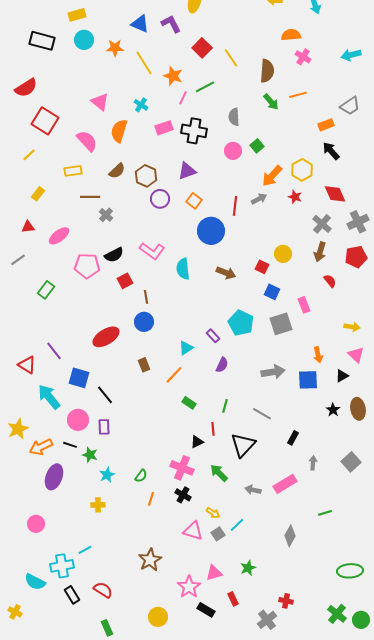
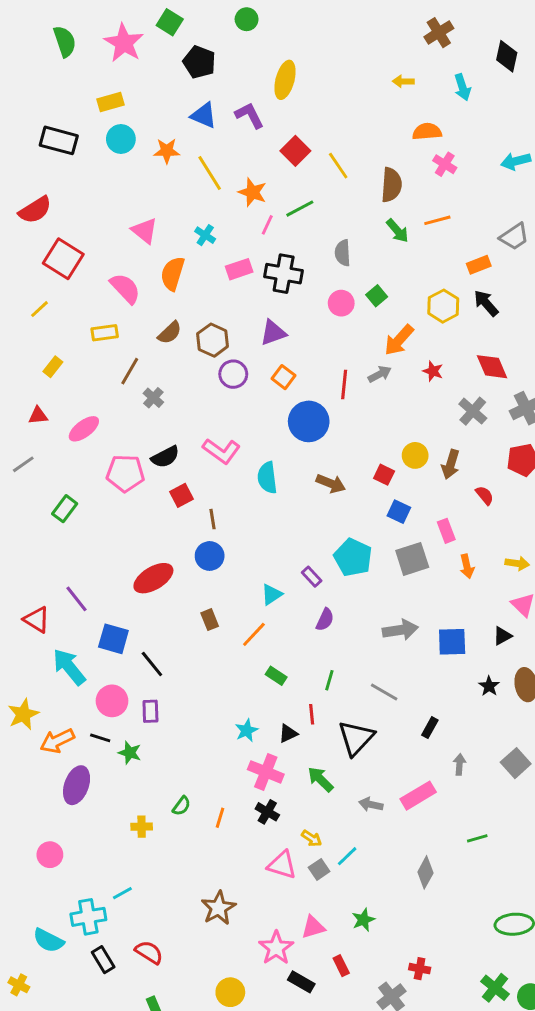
yellow hexagon: (302, 170) -> (443, 306), moved
brown line: (90, 197) -> (130, 371), turned -60
brown arrow: (320, 252) -> (451, 464), moved
orange arrow: (318, 355) -> (467, 566), moved
cyan star: (107, 475) -> (247, 730), moved
green semicircle: (141, 476) -> (181, 806), moved

